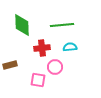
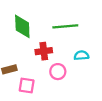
cyan semicircle: (70, 47) -> (81, 55), moved
pink square: (38, 80) -> (27, 86), moved

